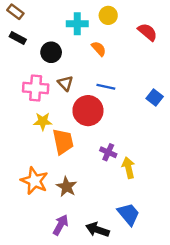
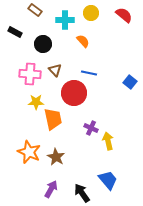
brown rectangle: (15, 12) -> (35, 10), moved
red semicircle: (147, 32) -> (124, 15), moved
black arrow: (97, 230) -> (82, 193), turned 36

